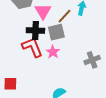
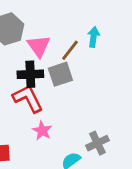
pink star: (53, 52) -> (42, 131), moved
gray cross: (92, 60) -> (97, 143), moved

